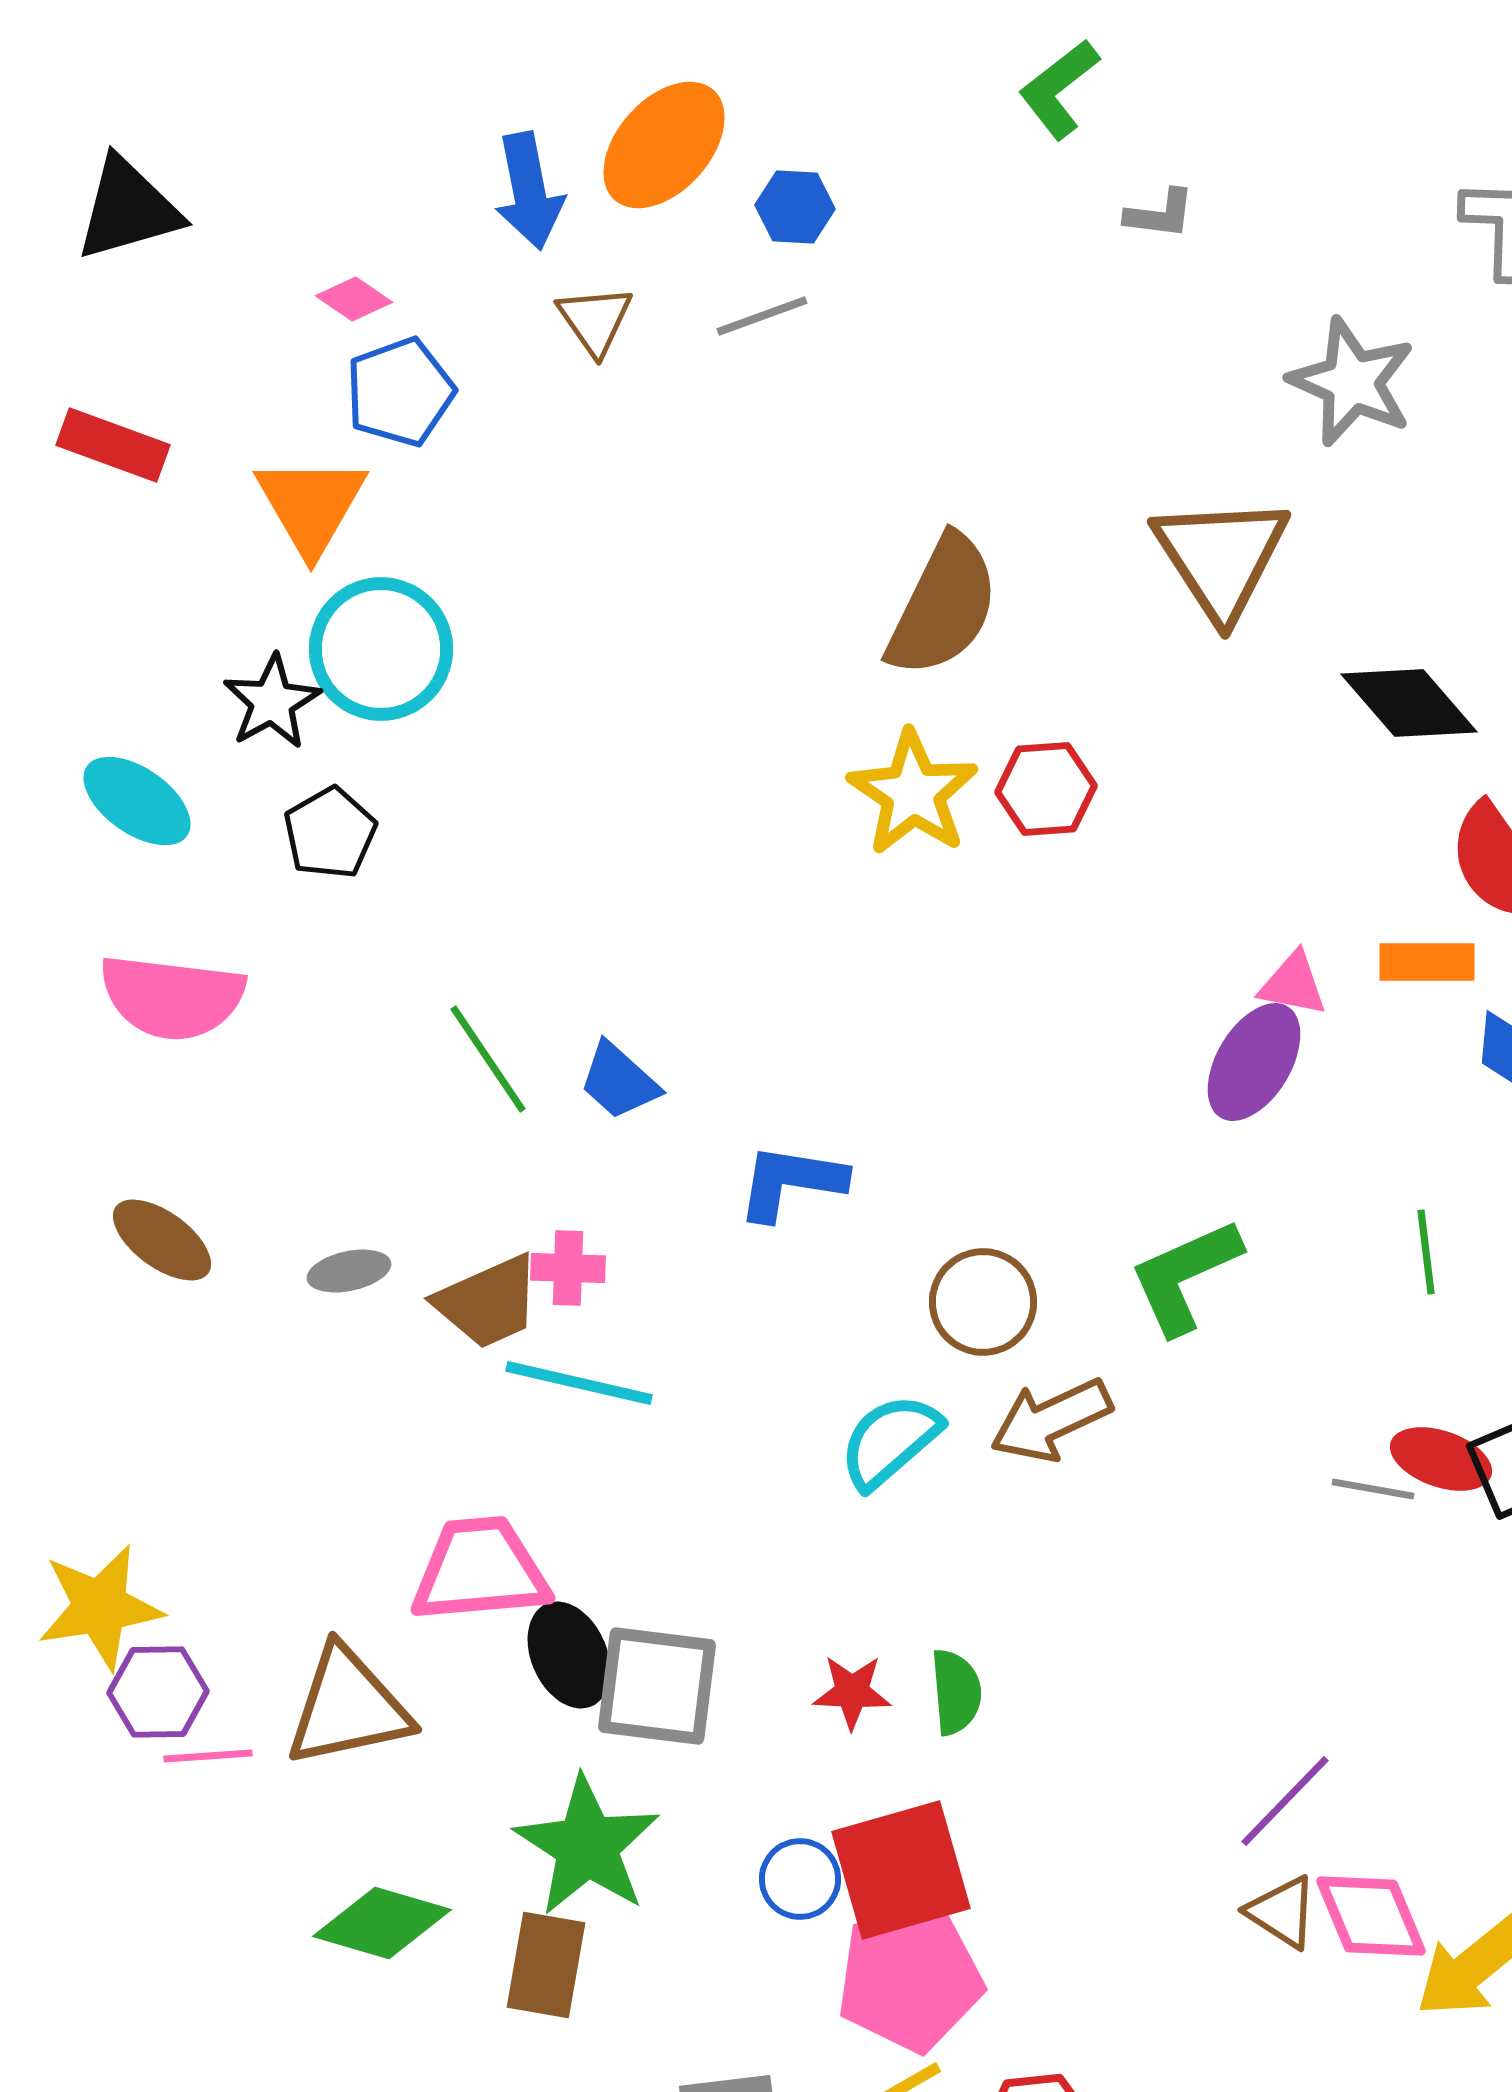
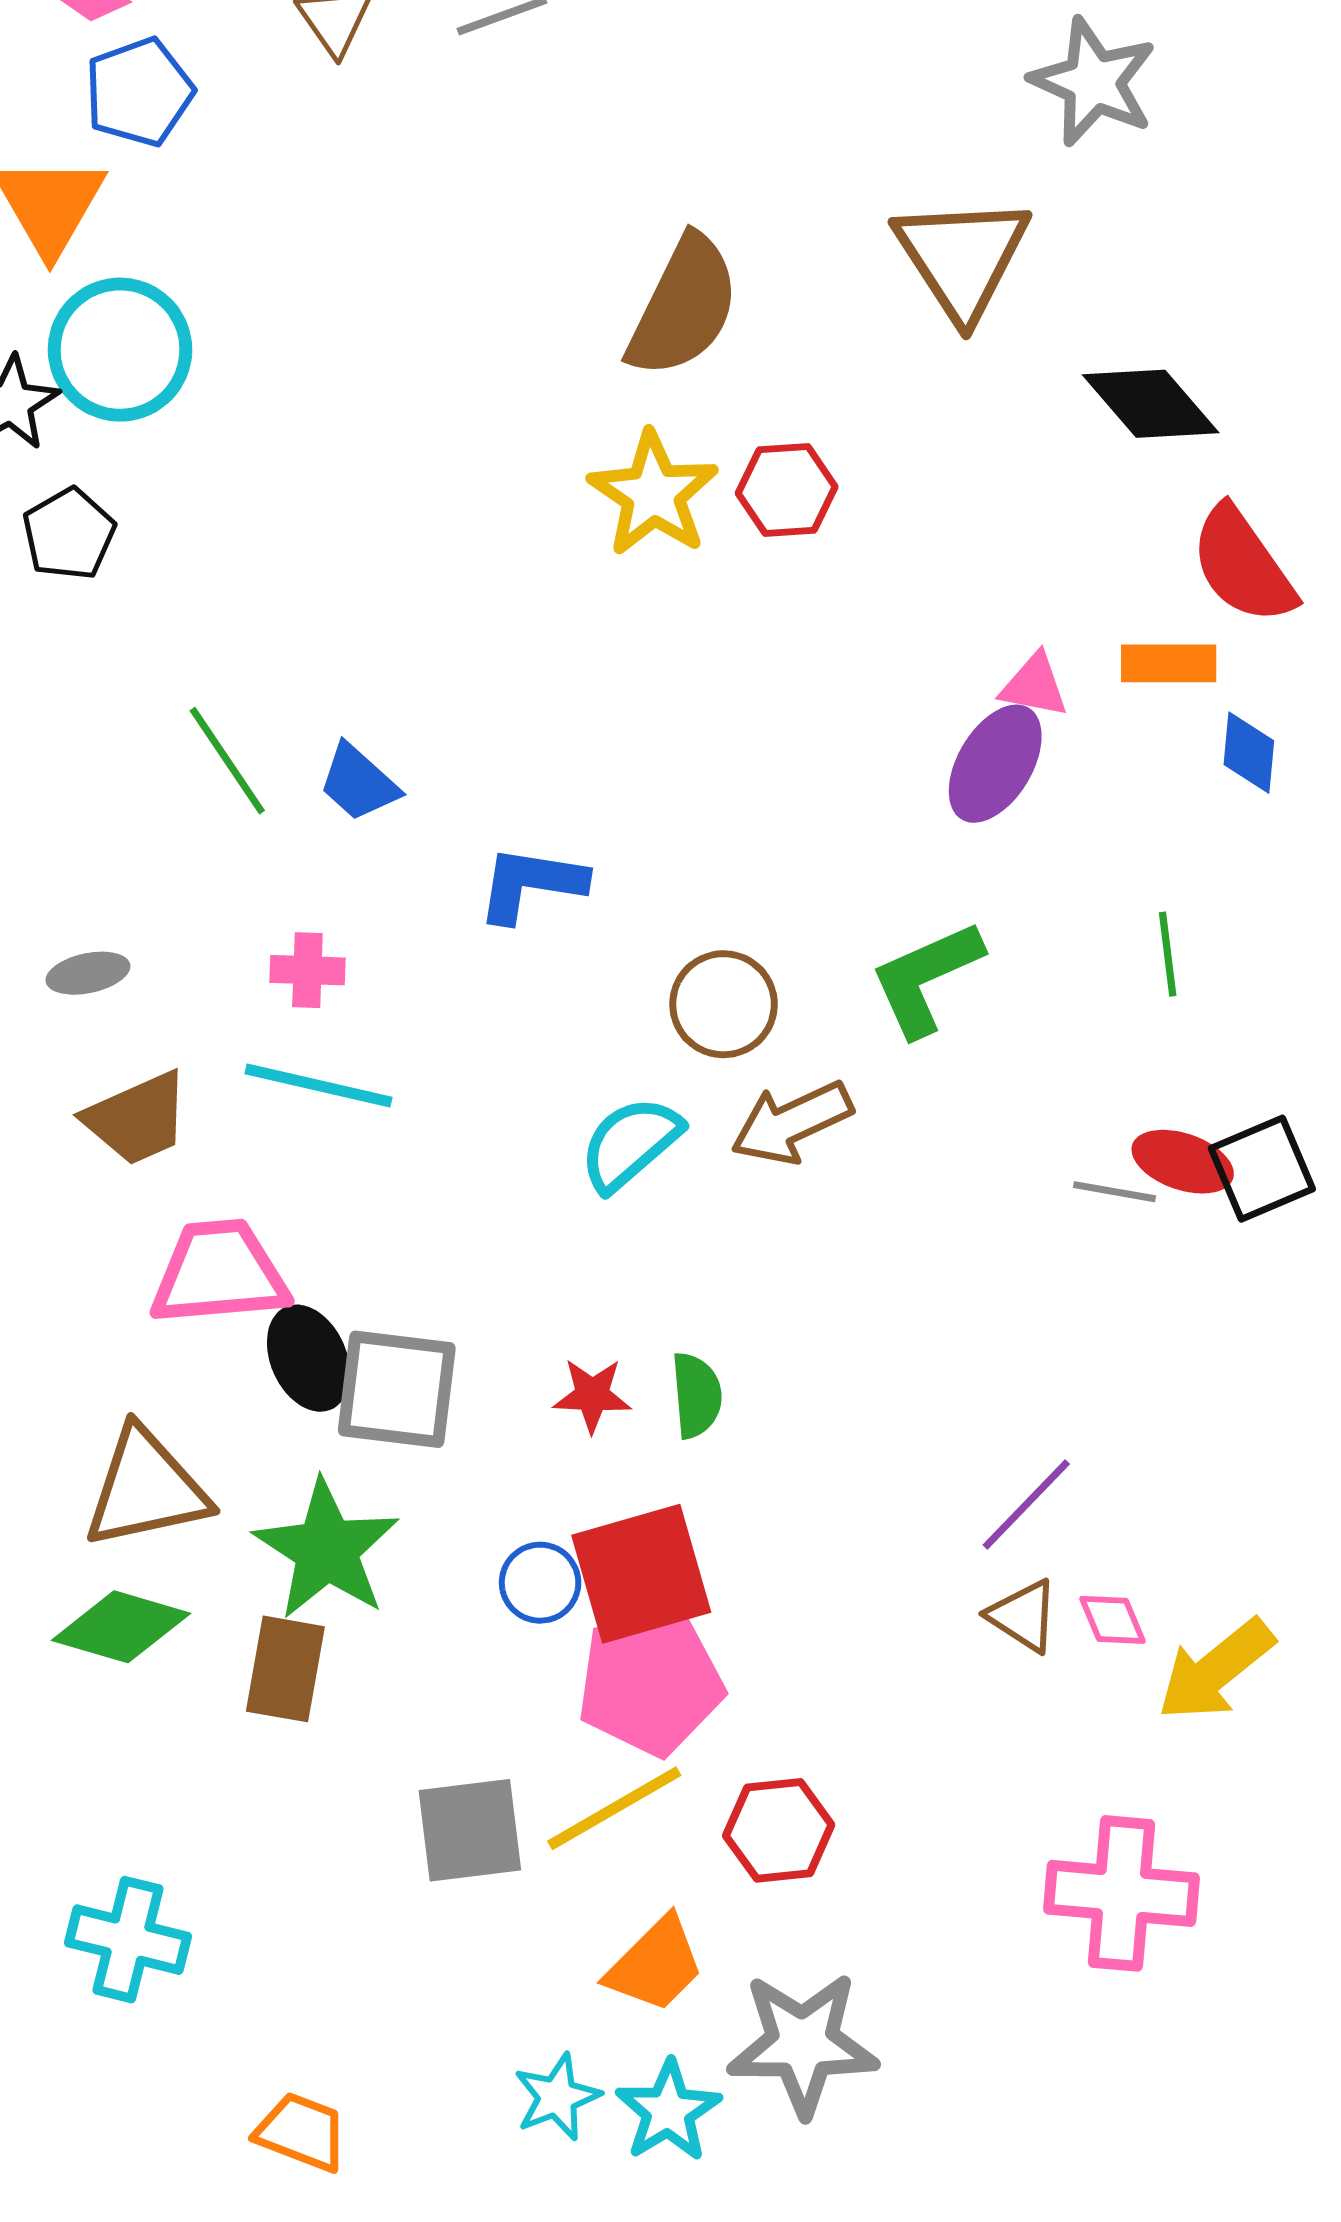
brown trapezoid: (488, 1302) -> (137, 1119), moved
brown triangle: (348, 1707) -> (146, 1488), moved
pink diamond: (1371, 1916) -> (1112, 1620), size x0.6

